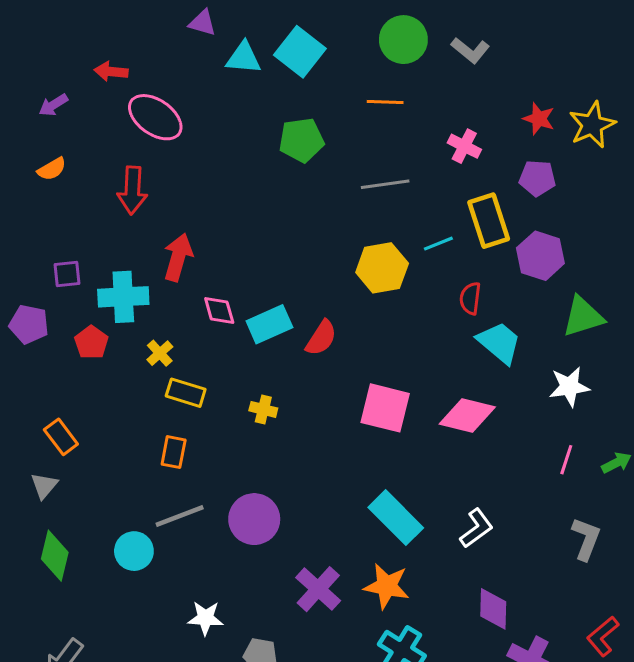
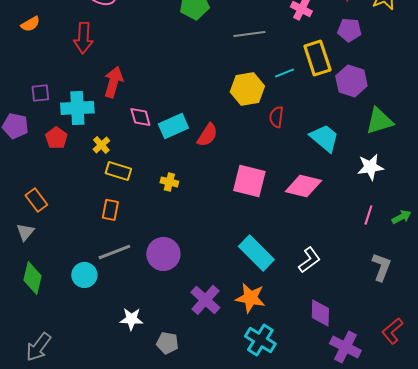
red semicircle: (470, 298) -> (276, 117), moved

